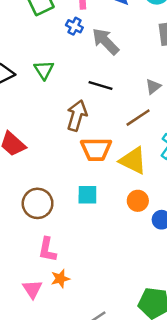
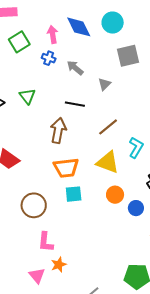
gray arrow: (105, 41) -> (75, 68), size x0.7
gray triangle: (153, 87) -> (104, 84), moved
orange trapezoid: (96, 149) -> (66, 168), moved

